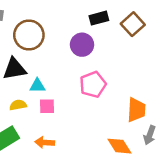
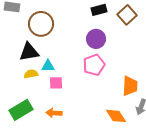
purple circle: (82, 45) -> (96, 39), moved
yellow semicircle: (18, 105) -> (31, 74), moved

